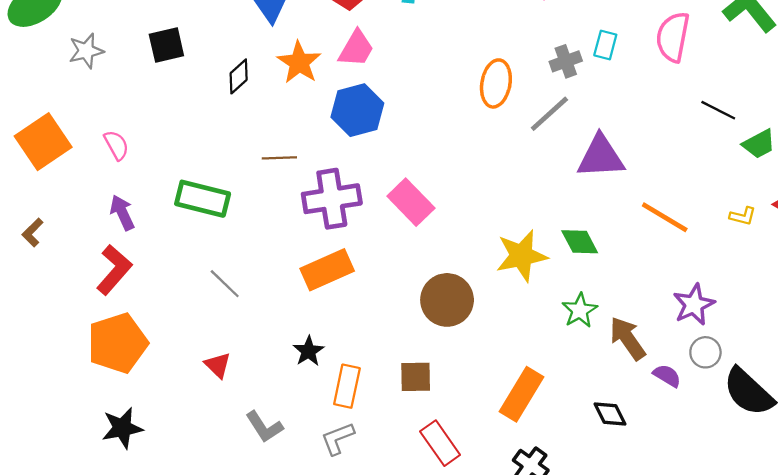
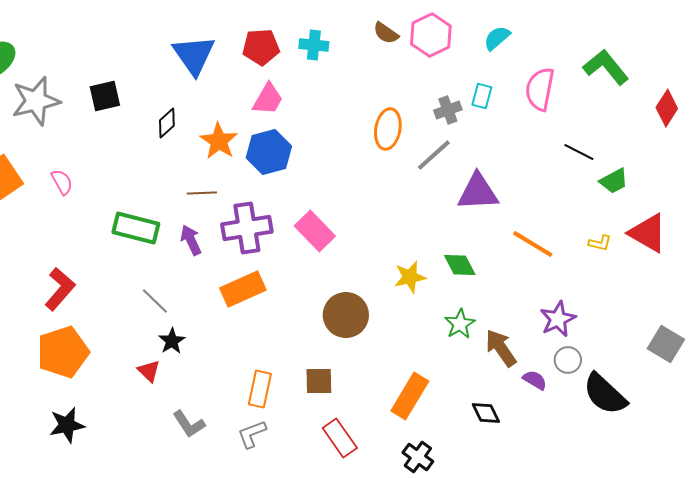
gray star: (86, 51) -> (36, 101), size x1.6
orange star: (299, 62) -> (219, 141), moved
purple arrow: (122, 213) -> (191, 240), moved
yellow star: (522, 256) -> (410, 277), size x0.7
black star: (308, 351) -> (172, 341), moved

